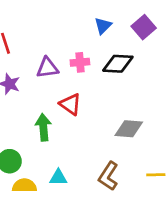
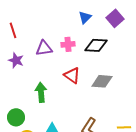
red triangle: (70, 104) -> (72, 75), moved
gray diamond: (129, 129) -> (102, 81), moved

